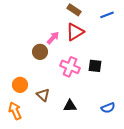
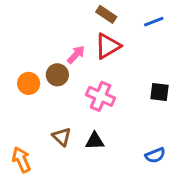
black square: (95, 66) -> (159, 92), moved
orange circle: (20, 85) -> (29, 83), moved
black triangle: (70, 106) -> (95, 141), moved

